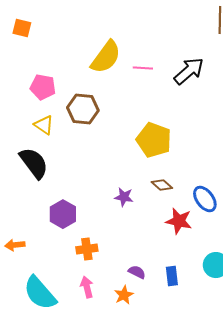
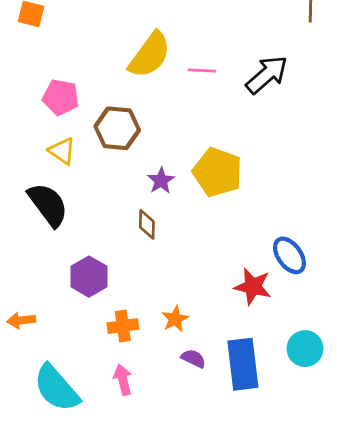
brown diamond: (162, 185) -> (147, 224), moved, turned 50
purple star: (124, 197) -> (161, 181), moved, turned 30
blue rectangle: (172, 276) -> (243, 364), size x1.8
orange star: (124, 295) -> (175, 319), moved

